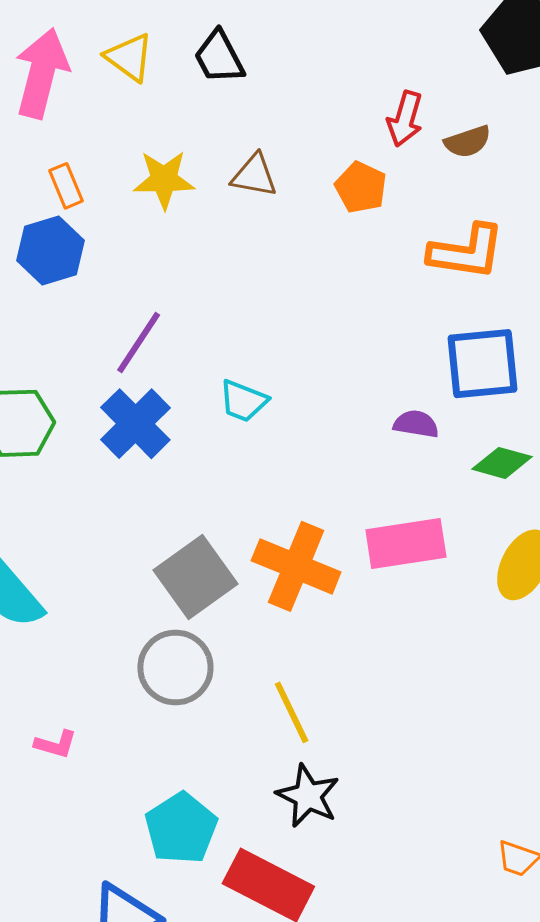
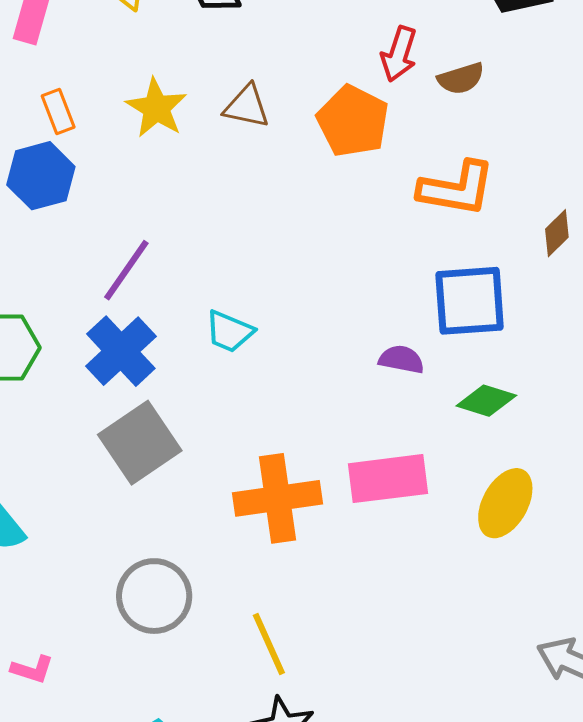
yellow star: (164, 180) -> (156, 108), turned 30
orange pentagon: (361, 187) -> (353, 121), size x1.4
orange cross: (296, 566) -> (277, 498), turned -32
gray square: (196, 577) -> (140, 443), moved

